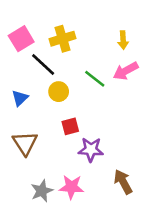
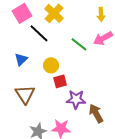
yellow cross: (62, 39) -> (54, 13), turned -30
yellow circle: (59, 92) -> (51, 65), moved
brown arrow: (123, 182) -> (96, 113), moved

